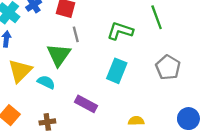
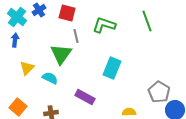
green L-shape: (120, 31) -> (104, 25), moved
gray pentagon: (168, 67) -> (159, 92), moved
yellow triangle: (20, 71) -> (27, 68), size x0.7

